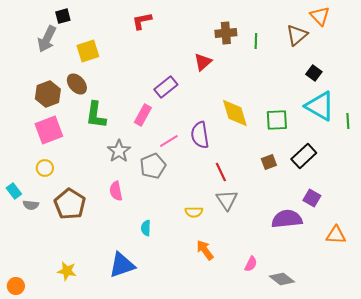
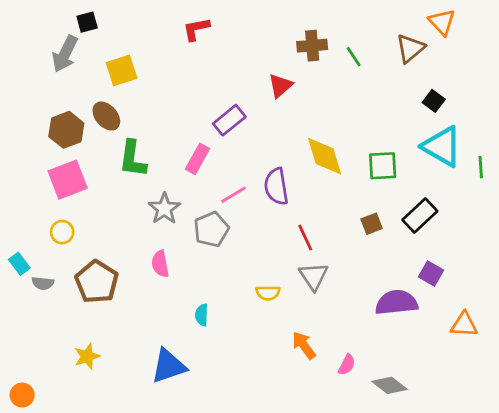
green line: (256, 41) -> (354, 57), turned -35
orange arrow: (205, 250) -> (304, 345), moved
yellow star: (67, 271) -> (87, 356), moved, turned -30

